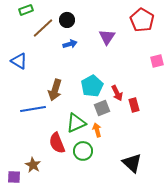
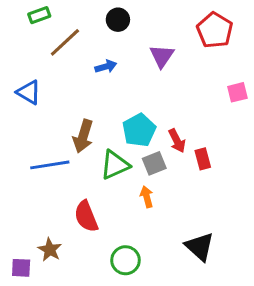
black circle: (67, 20) -> (118, 20), moved
green triangle: (76, 123) -> (115, 165), moved
green circle: (83, 151) -> (125, 260), moved

